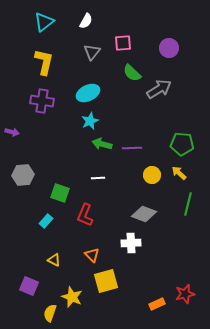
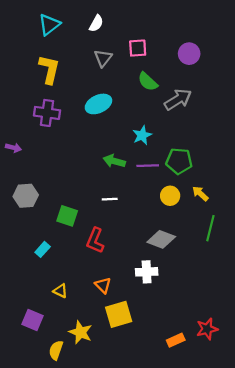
cyan star: (90, 121) -> (142, 135), moved
green pentagon: (182, 144) -> (179, 161), moved
cyan rectangle: (46, 221) -> (43, 249), moved

